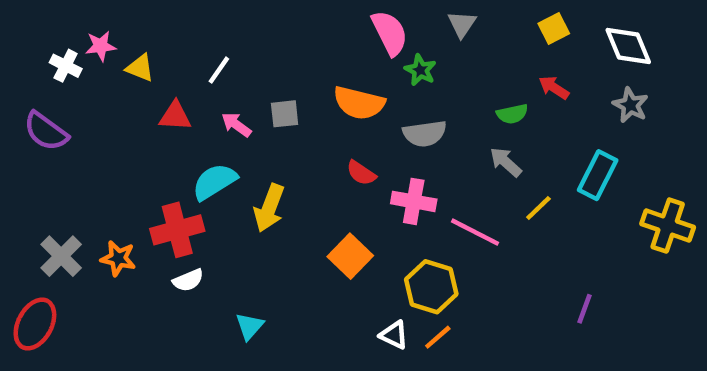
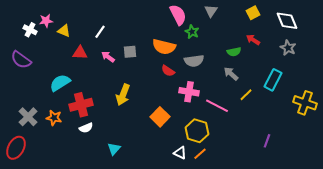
red semicircle: (361, 173) -> (168, 71), moved
cyan semicircle: (214, 182) -> (60, 83), moved

